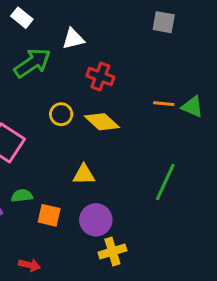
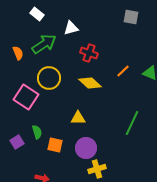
orange line: (164, 104) -> (123, 71), moved, turned -48
yellow circle: (61, 114) -> (49, 78), moved, size x1.5
green semicircle: (22, 196) -> (37, 132), turned 80

